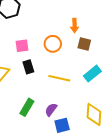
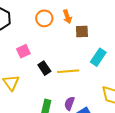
orange circle: (53, 44) -> (44, 18), moved
black rectangle: (28, 67) -> (44, 68), moved

